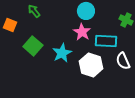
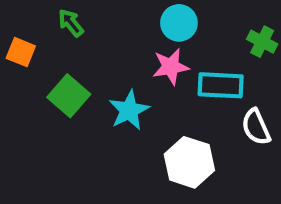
pink star: (82, 32) -> (171, 67), turned 30
white hexagon: (91, 65) -> (189, 162), moved

